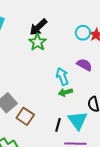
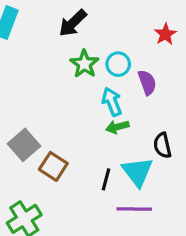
cyan circle: (83, 33) -> (118, 64), moved
green star: (38, 42) -> (84, 64), moved
purple semicircle: (84, 65) -> (147, 82), turned 42

